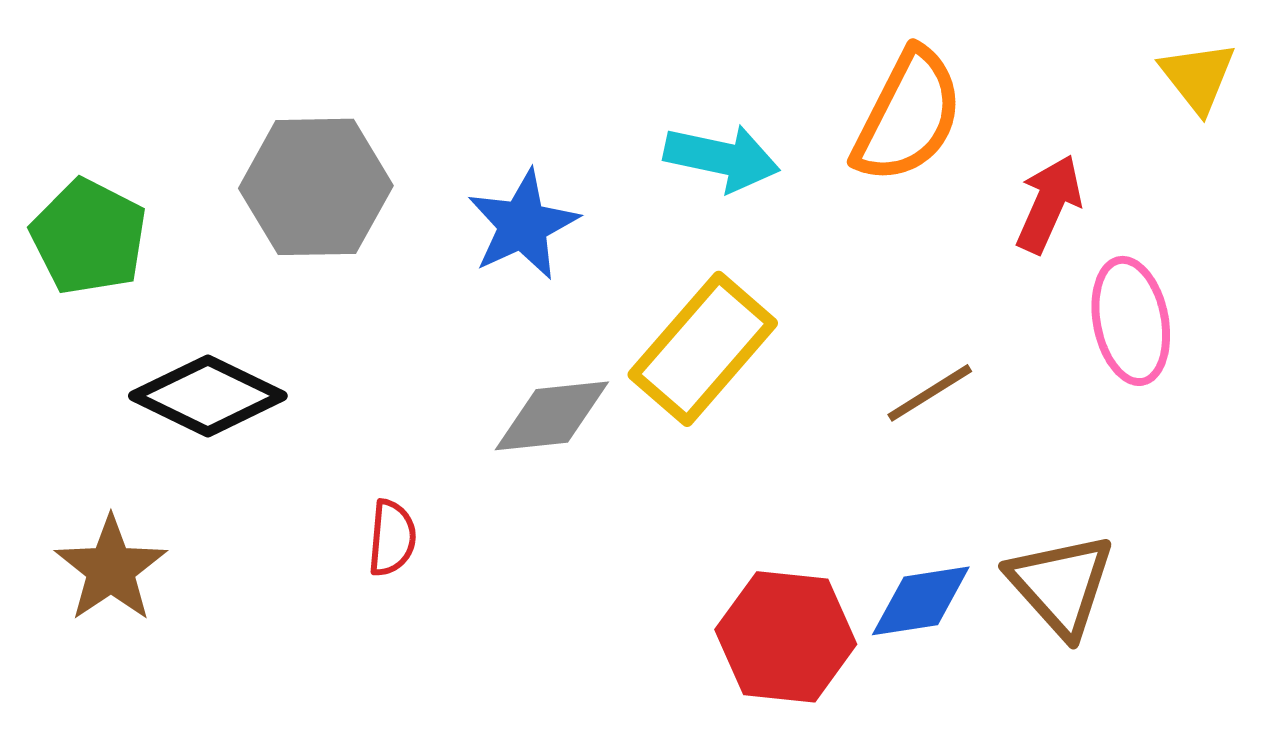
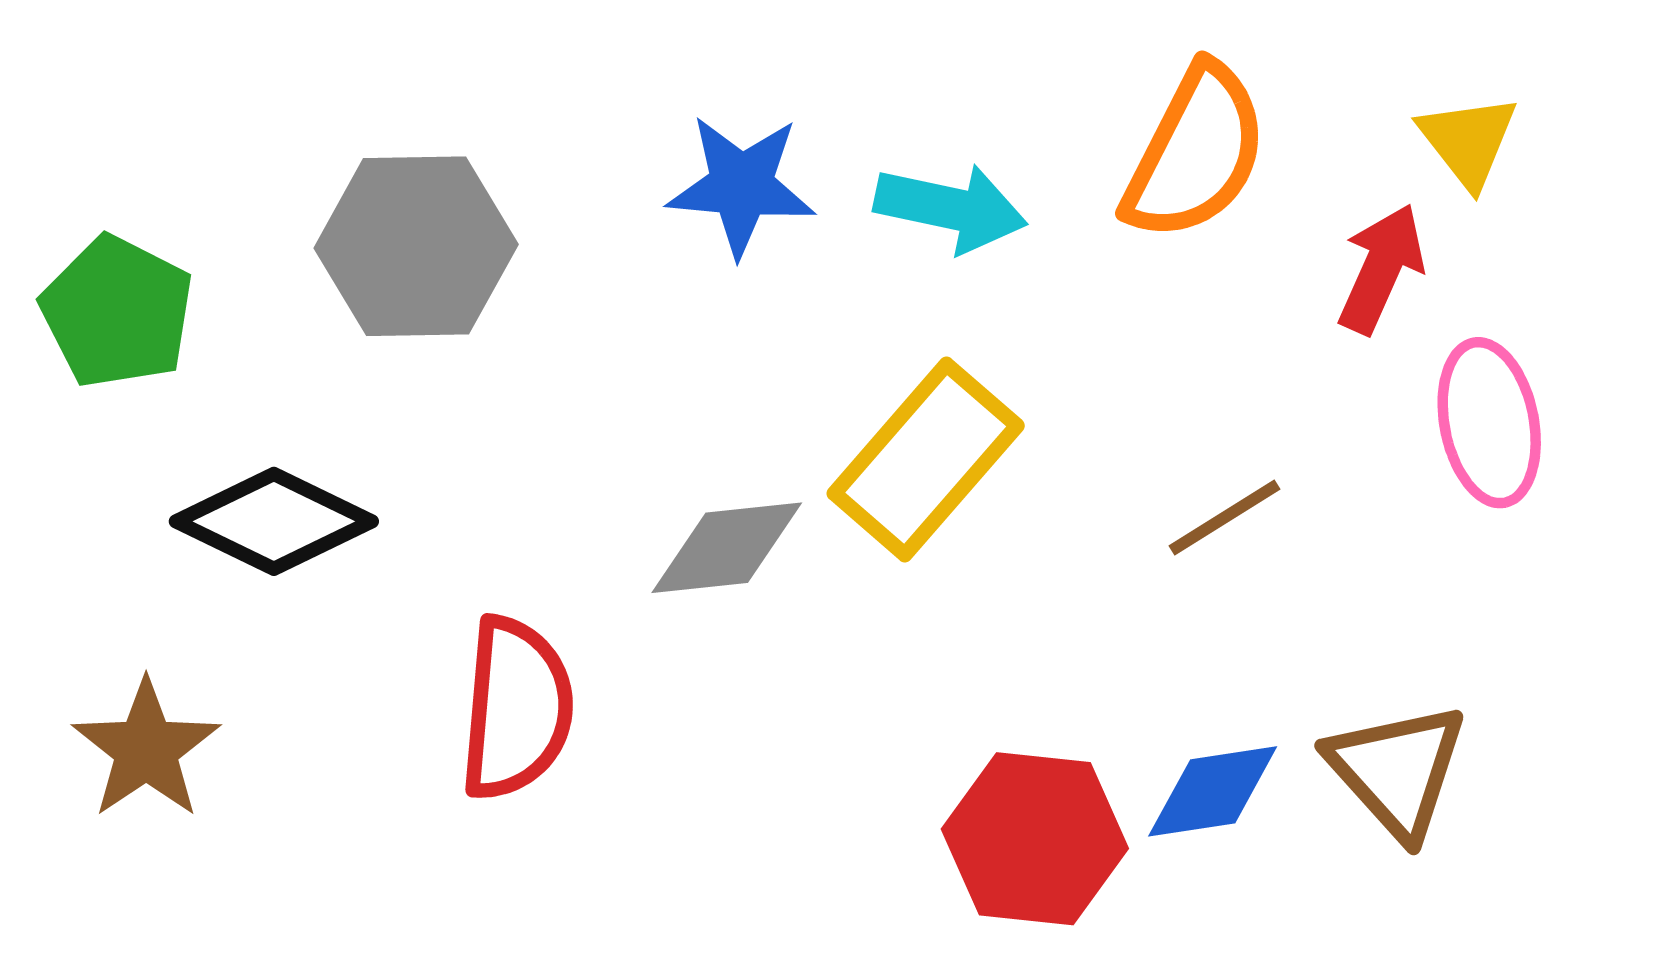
yellow triangle: (1198, 77) -> (1468, 141), moved
blue star: (523, 225) -> (741, 186), moved, turned 30
red semicircle: (392, 538) -> (516, 708), size x1.8

